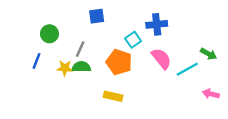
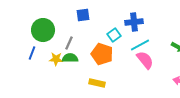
green circle: (49, 34) -> (43, 30), size x1.5
pink semicircle: (161, 59) -> (145, 60), moved
cyan line: (187, 69) -> (140, 45), moved

